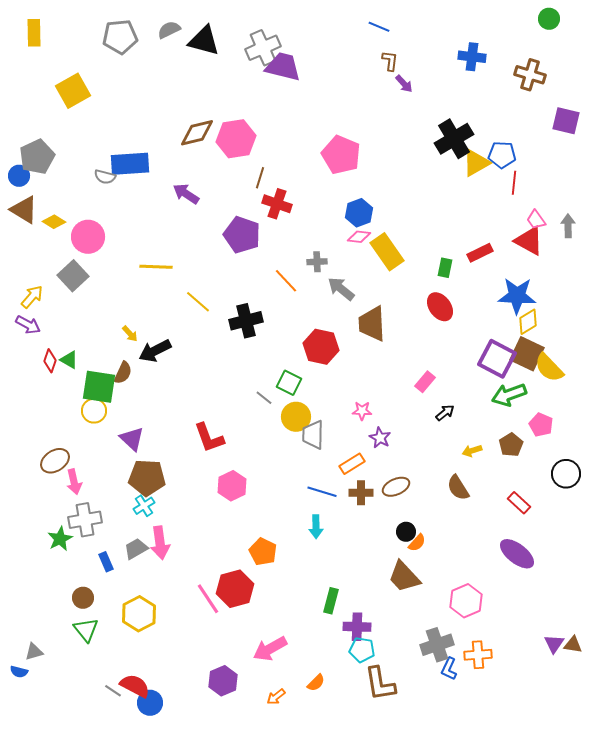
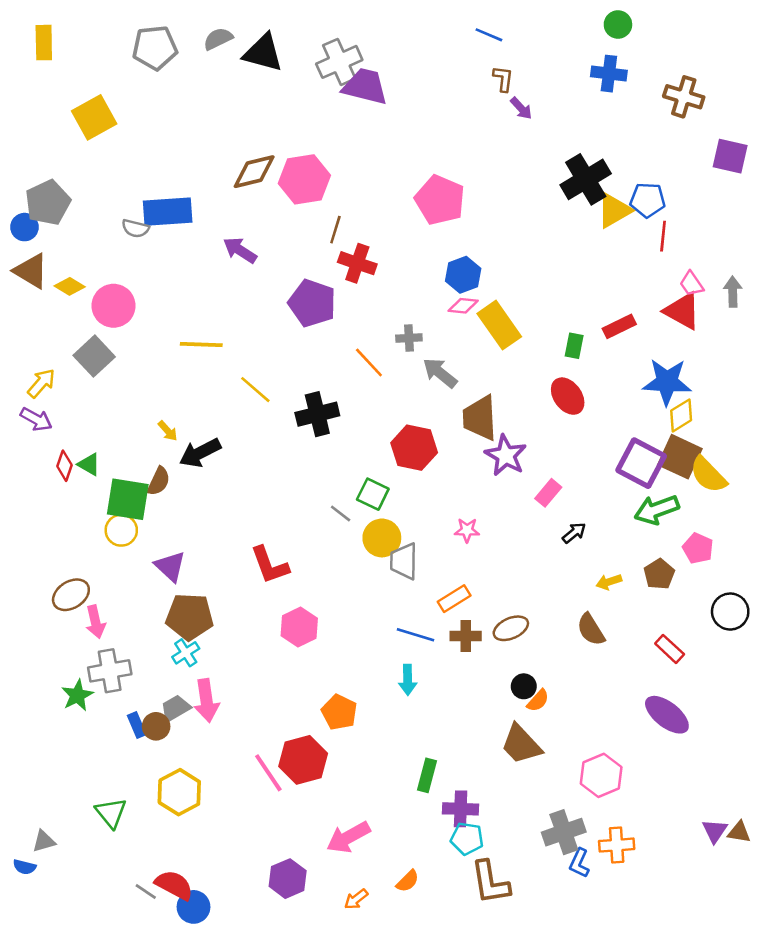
green circle: (549, 19) -> (618, 25), moved
purple star: (380, 438) -> (506, 455), moved, size x1.5
brown circle: (83, 598) -> (156, 726), moved

